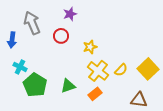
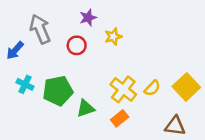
blue arrow: (12, 40) -> (15, 50), turned 35
yellow star: (90, 47) -> (113, 37), moved
green pentagon: (35, 85) -> (58, 91), moved, turned 30

